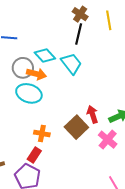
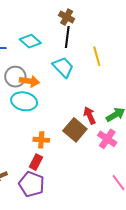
yellow line: (109, 20) -> (97, 56), moved
cyan diamond: (45, 56) -> (30, 41), moved

